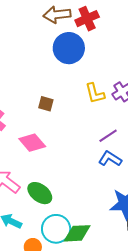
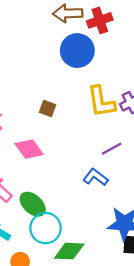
yellow L-shape: (95, 93) -> (101, 102), size x1.4
blue L-shape: (110, 159) -> (96, 177), moved
cyan circle: (56, 229) -> (46, 228), moved

